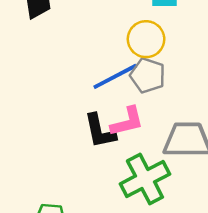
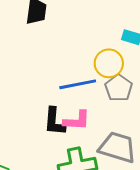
gray pentagon: (148, 75) -> (119, 88), moved

